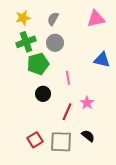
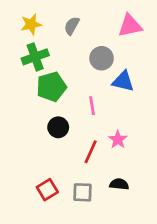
gray circle: (55, 43) -> (102, 58), moved
blue triangle: (102, 60) -> (123, 81), moved
black semicircle: (88, 136) -> (119, 184), turned -32
gray square: (61, 142) -> (83, 192), size x0.7

